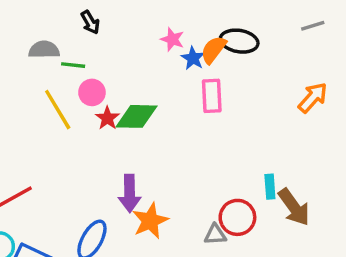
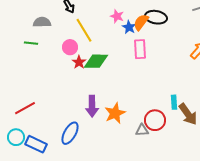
green line: (73, 65) -> (31, 43), moved
yellow line: (58, 110) -> (84, 30), moved
orange star: (150, 221) -> (115, 113), moved

